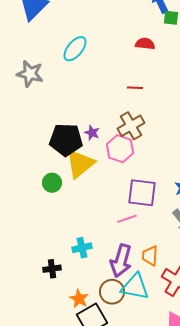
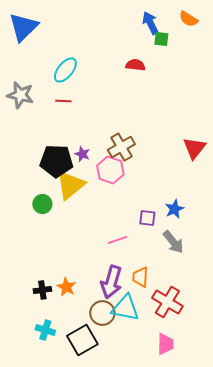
red line: (135, 88) -> (63, 101), moved
purple square: (142, 193) -> (147, 218), moved, size x0.6
cyan cross: (82, 248) -> (45, 330), moved, turned 30
orange star: (79, 299) -> (66, 287), moved

